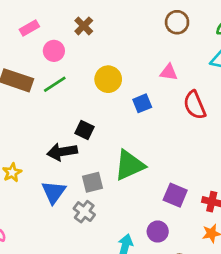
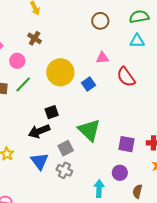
yellow circle: (108, 79) -> (60, 72), size x1.4
black square: (84, 130) -> (52, 112), turned -32
green triangle: (129, 165) -> (89, 130), turned -40

